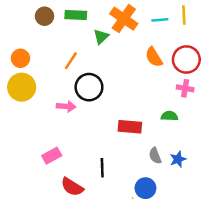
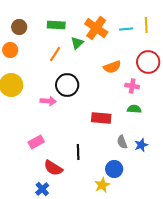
brown circle: (44, 16) -> (19, 27), moved
orange semicircle: (154, 57) -> (112, 67), moved, turned -78
orange circle: (20, 58) -> (10, 50), moved
orange line: (71, 61) -> (55, 54), moved
pink cross: (185, 88) -> (132, 86), moved

